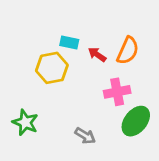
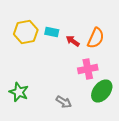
yellow hexagon: (52, 68) -> (26, 32), moved

